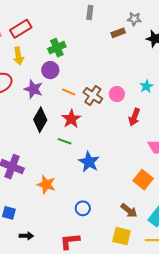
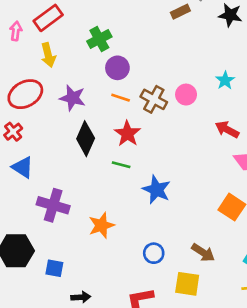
purple circle: (50, 70) -> (117, 68), moved
red arrow: (134, 117) -> (227, 130), moved, turned 102
orange star: (46, 185) -> (101, 225), turned -30
brown arrow: (129, 211) -> (203, 253), moved
yellow square: (122, 236) -> (187, 284), moved

